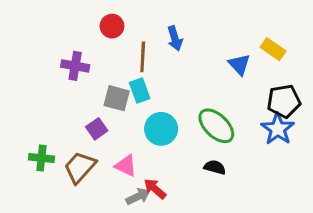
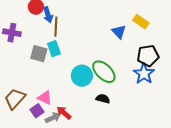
blue arrow: (175, 38) -> (48, 15), moved
purple square: (97, 129) -> (37, 111), moved
cyan circle: (161, 129) -> (82, 76), moved

